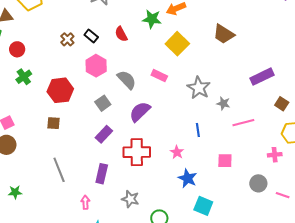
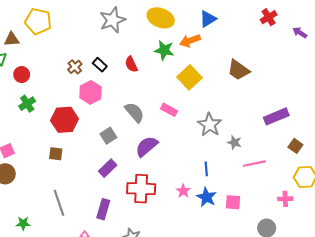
pink hexagon: (96, 66) -> (91, 92), moved
blue star: (188, 178) -> (207, 197), moved
green star: (15, 192) -> (23, 223), moved

